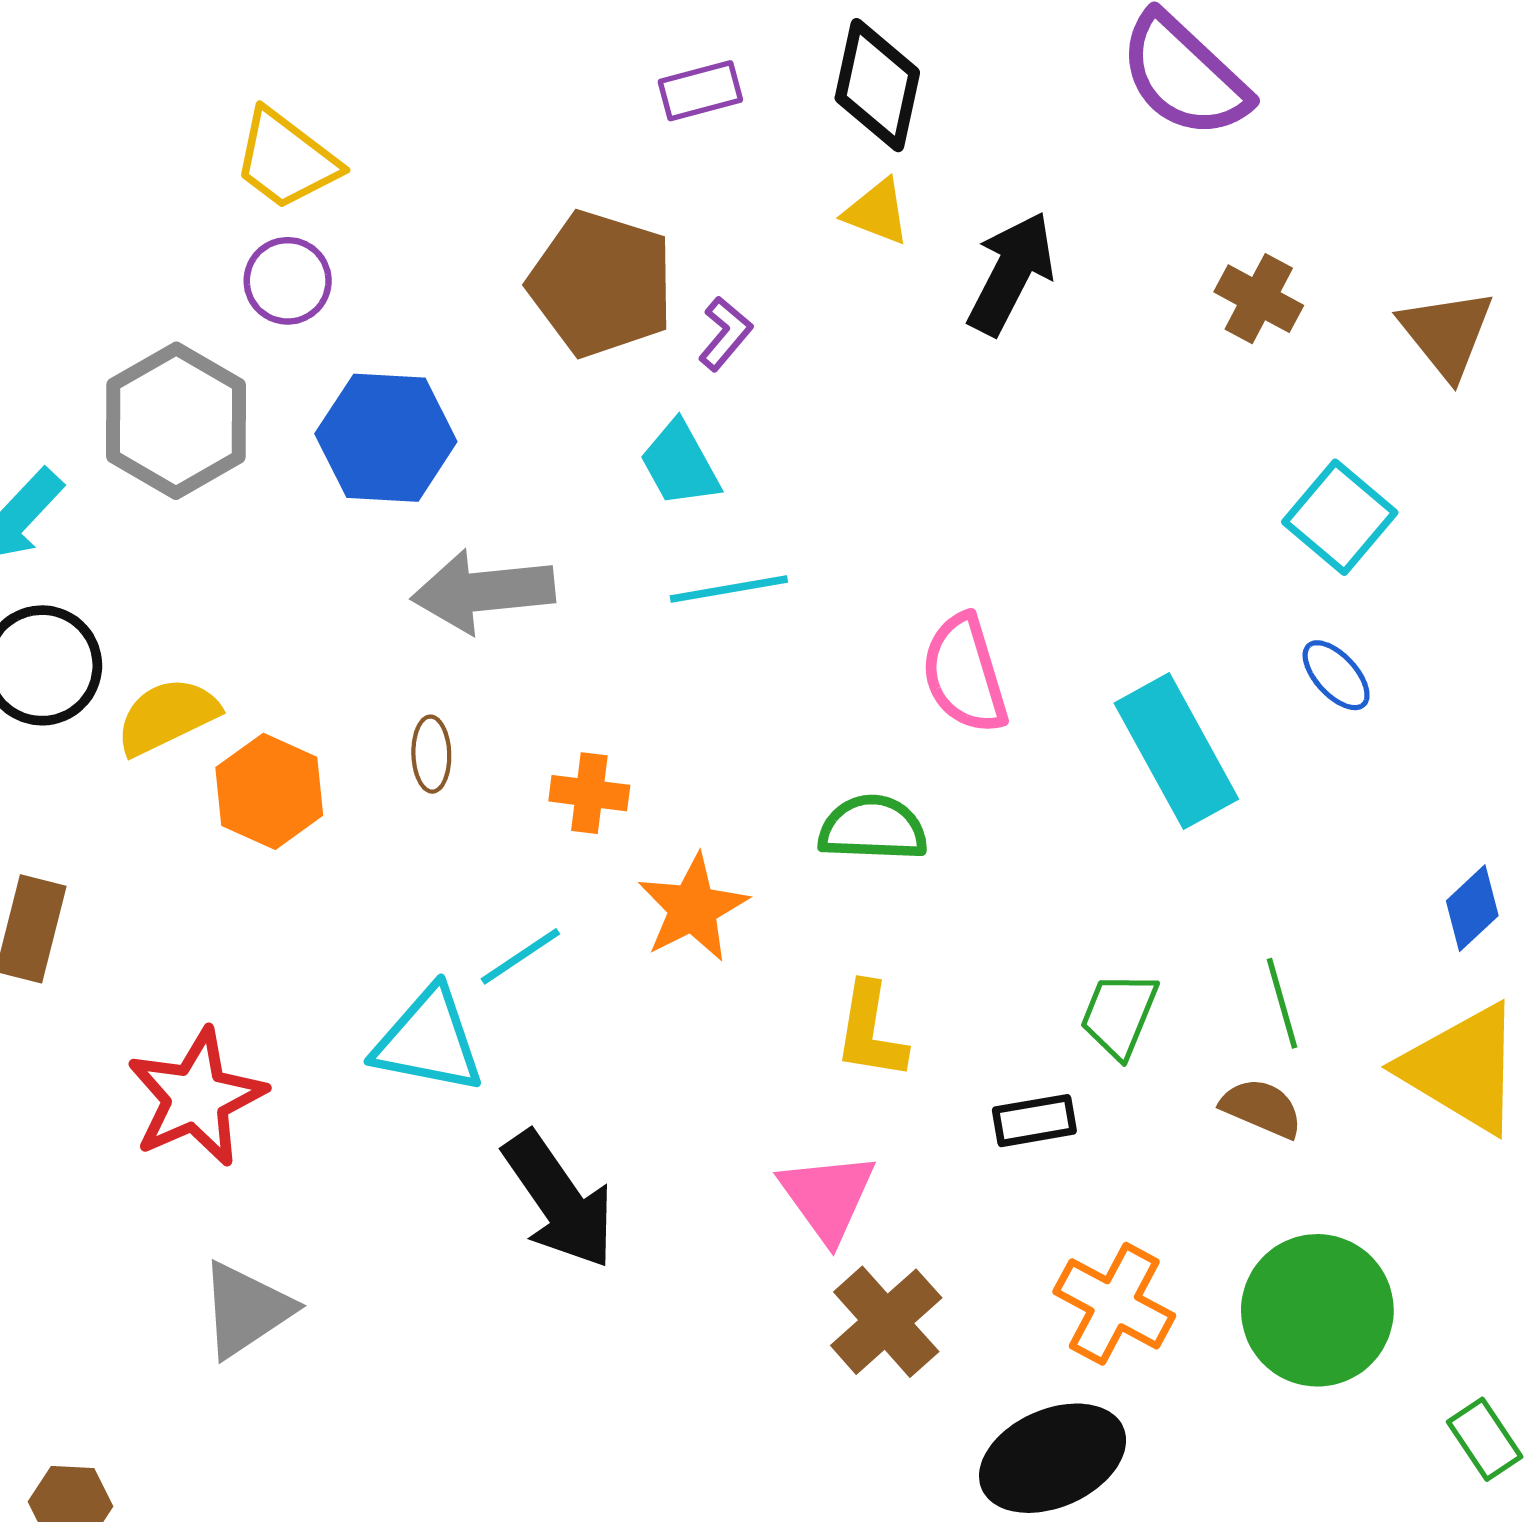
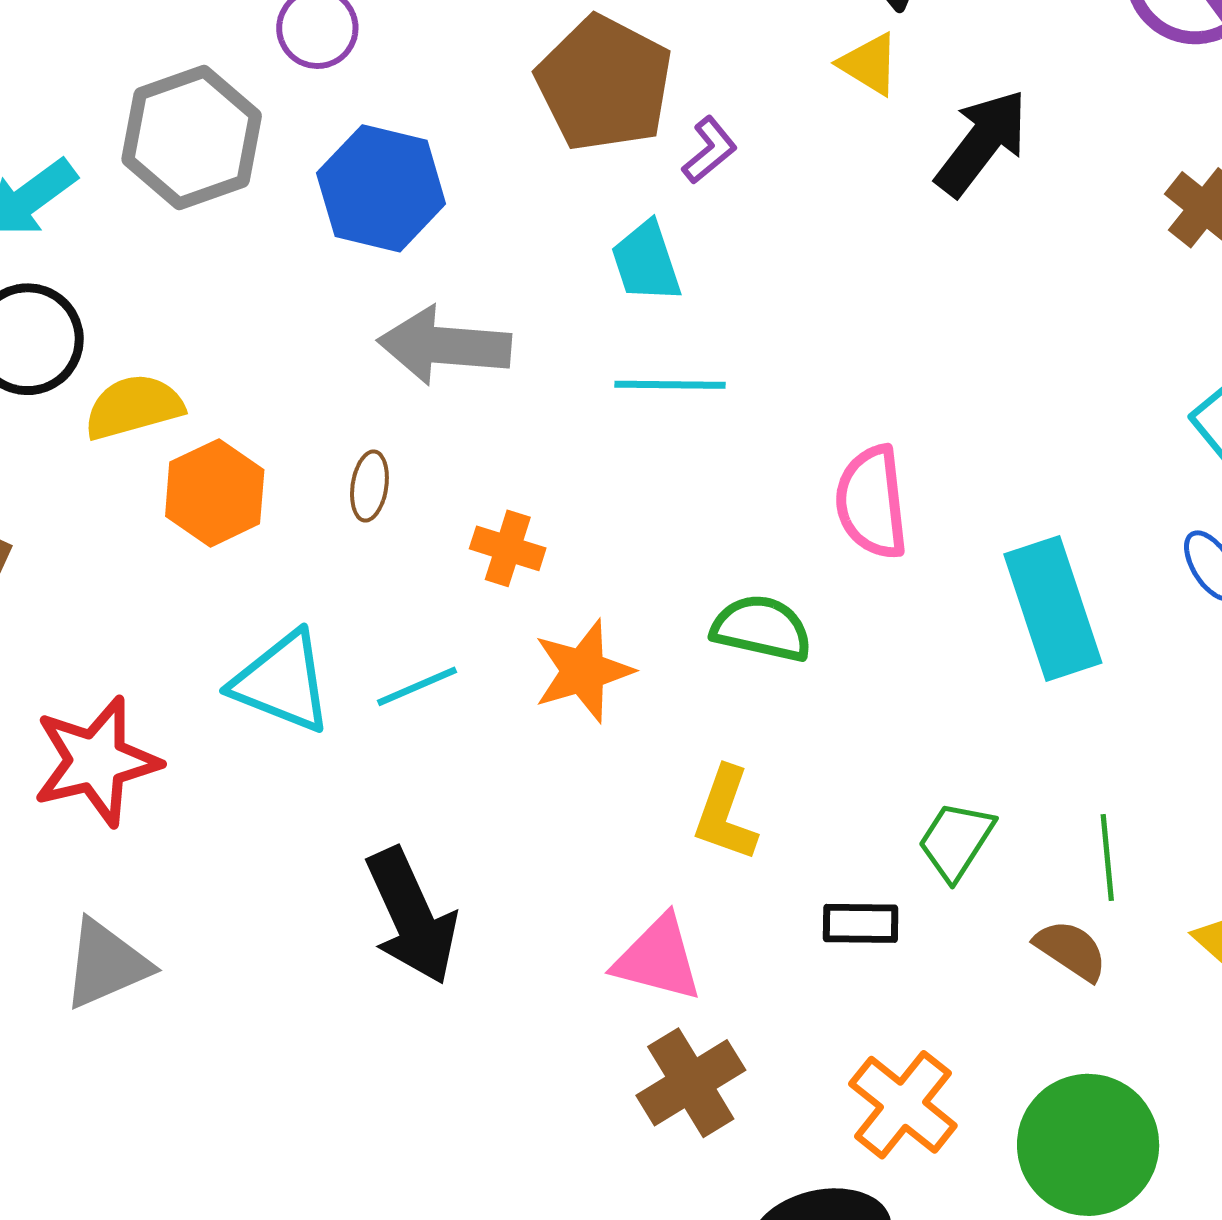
cyan triangle: (429, 1041) -> (282, 682), moved
pink triangle: (827, 1197) -> (658, 958), turned -50

